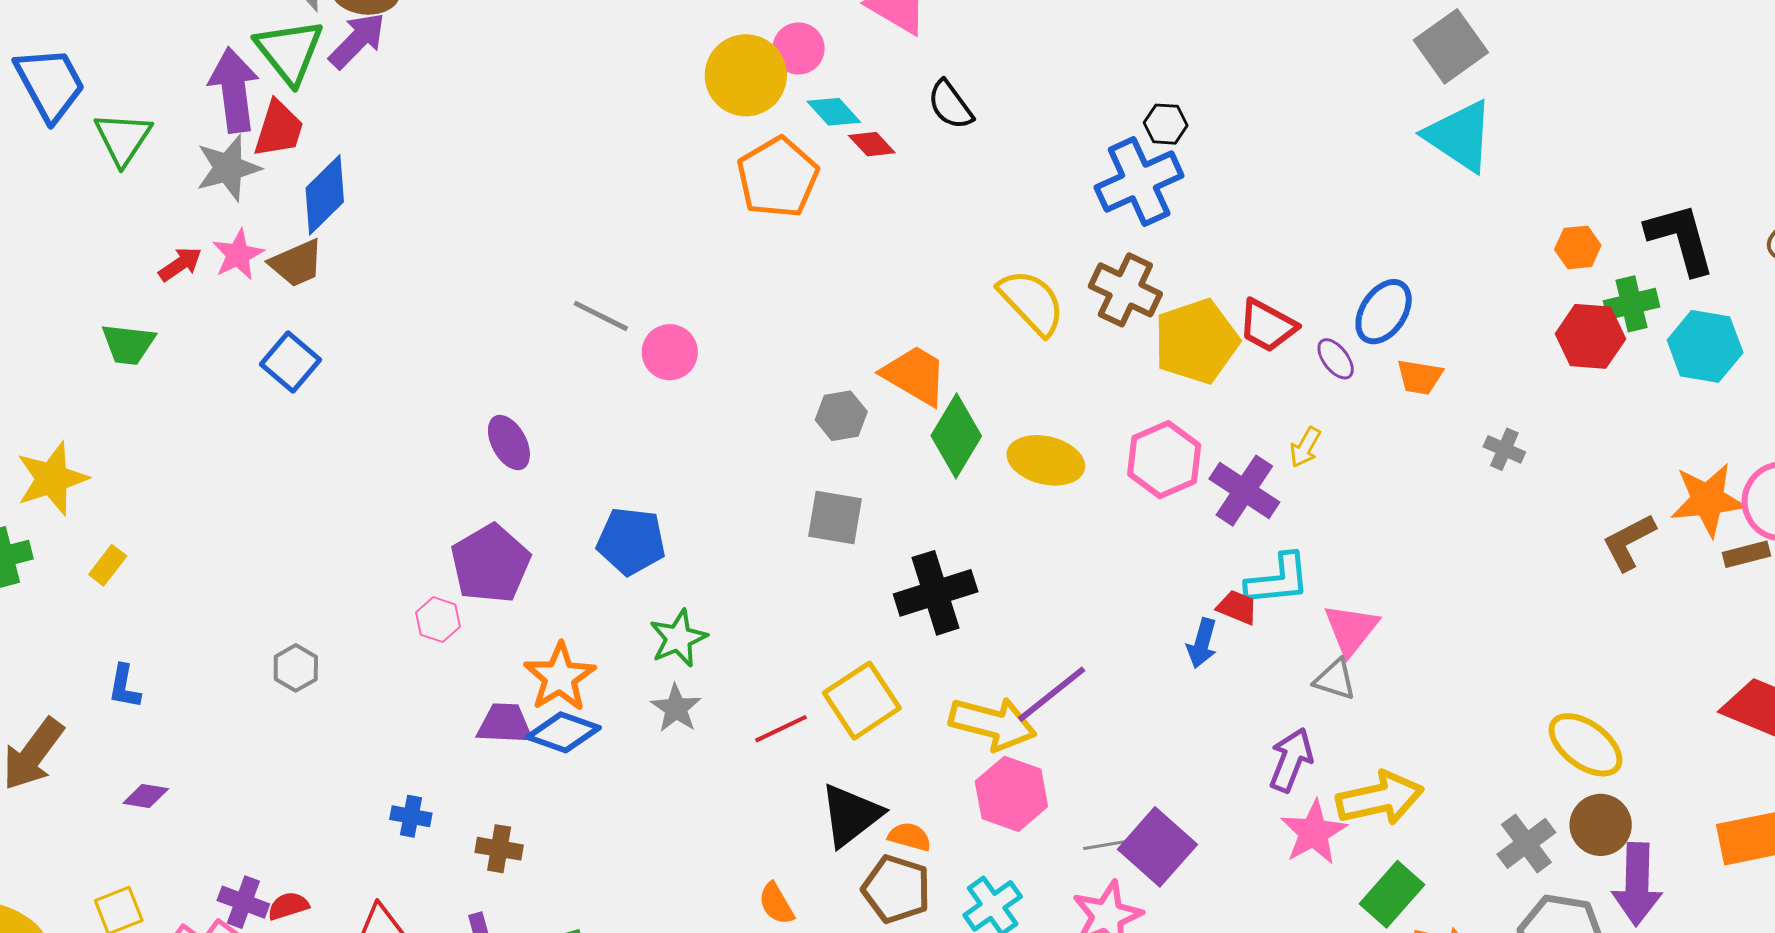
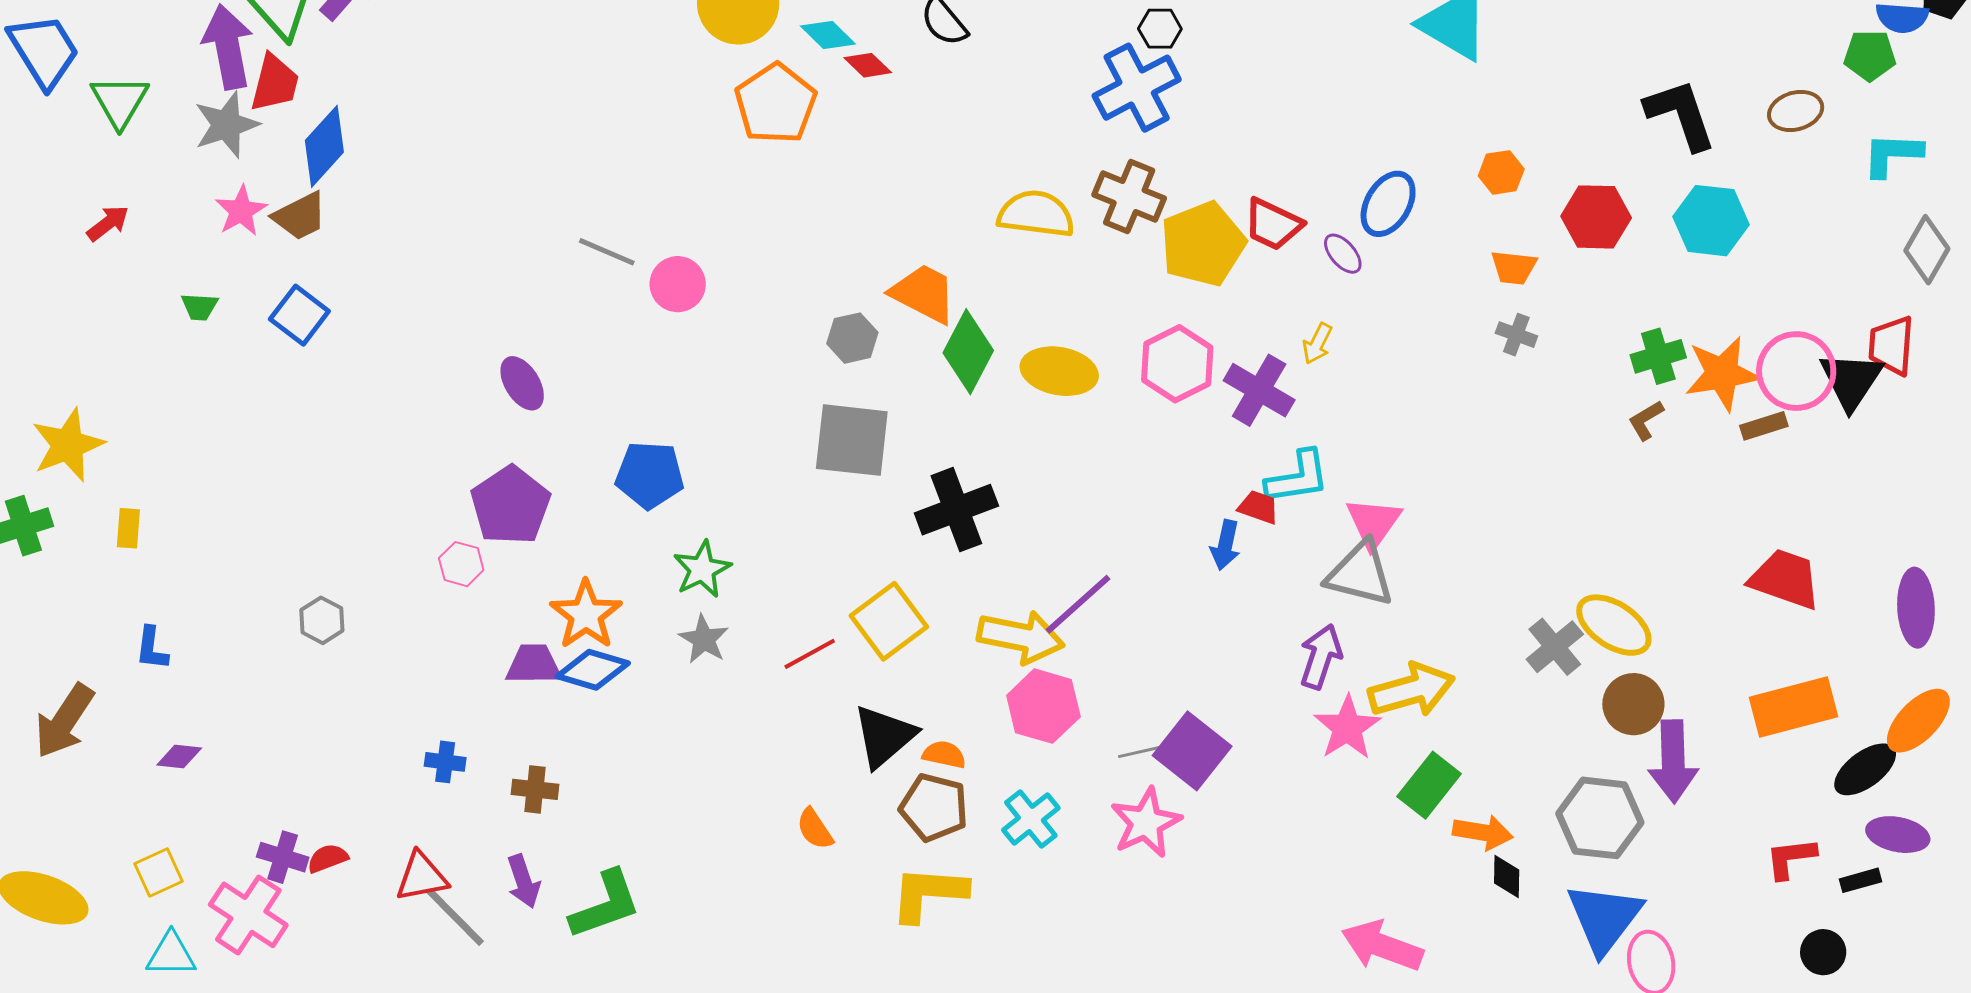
orange hexagon: (1578, 247) -> (1501, 172), moved
red arrow: (180, 264) -> (108, 223), moved
yellow semicircle: (1031, 302) -> (1036, 214), turned -36
green cross: (1631, 304) -> (1658, 356), moved
green trapezoid: (128, 344) -> (200, 307), moved, size x0.7
orange trapezoid: (1420, 377) -> (1514, 268), moved
gray square: (835, 518) -> (852, 440), size x1.4
brown L-shape: (1629, 542) -> (1646, 420), size x0.7
yellow rectangle: (108, 565) -> (128, 528), turned -30
gray triangle: (1335, 679) -> (1360, 574), size x1.6
gray cross: (1526, 843) -> (1555, 647), moved

